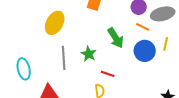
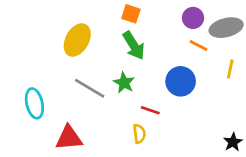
green arrow: (116, 38) -> (134, 45), moved
blue circle: (145, 51) -> (181, 81), moved
gray line: (64, 58) -> (90, 88), turned -55

